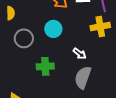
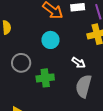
gray circle: (24, 38) -> (21, 63), moved

